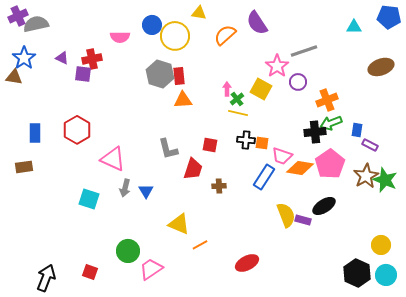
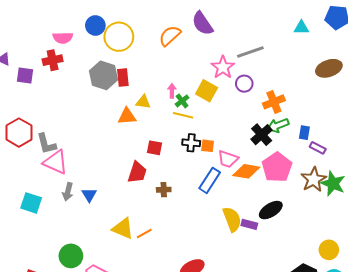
yellow triangle: (199, 13) -> (143, 102), moved
red cross: (92, 59) -> (53, 60), moved
orange triangle: (183, 100) -> (127, 116), moved
black cross: (315, 132) -> (262, 135), turned -35
gray L-shape: (168, 149) -> (46, 144), moved
orange line: (200, 245) -> (144, 234), moved

